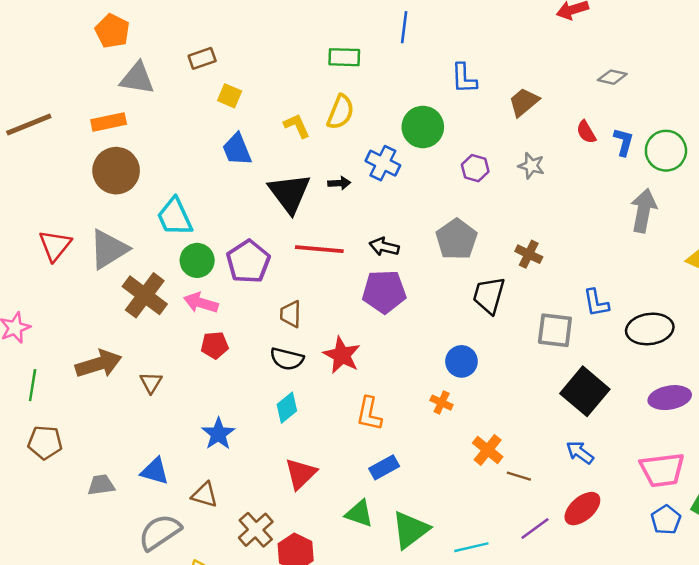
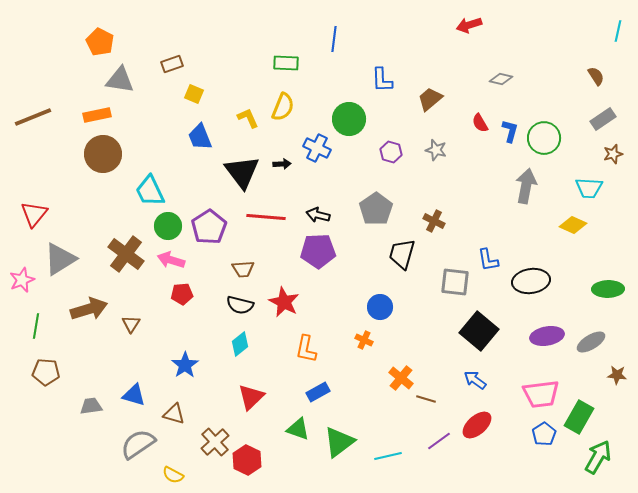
red triangle: (55, 245) -> (34, 214), moved
gray triangle: (109, 249) -> (60, 259), moved
brown trapezoid: (291, 314) -> (243, 269), turned -95

